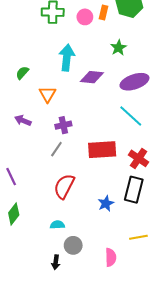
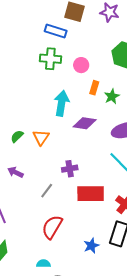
orange rectangle: (104, 13) -> (94, 88), moved
green semicircle: (22, 73) -> (17, 136), moved
purple arrow: (23, 120) -> (15, 172), moved
purple cross: (63, 125) -> (70, 169), moved

